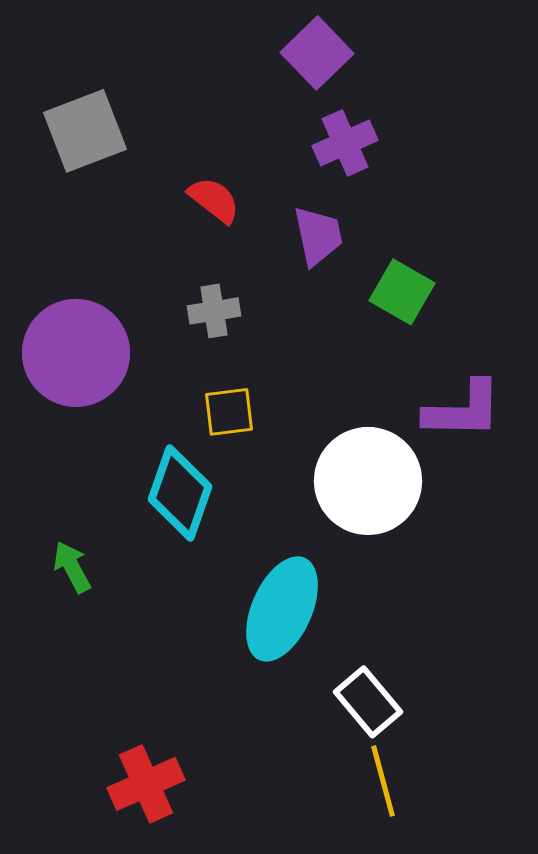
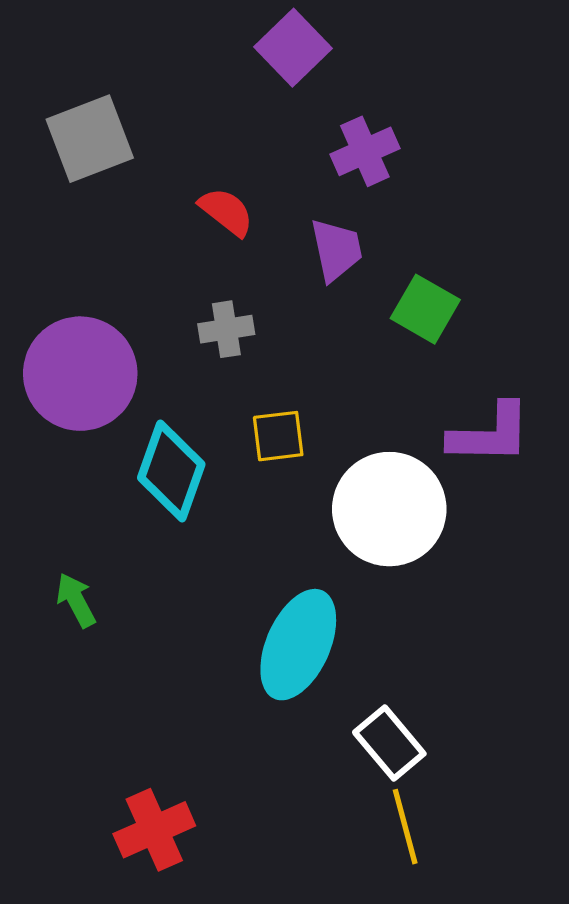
purple square: (317, 53) -> (293, 48), moved
yellow square: (229, 412) -> (278, 436), moved
cyan diamond: (180, 493) -> (171, 471), moved

